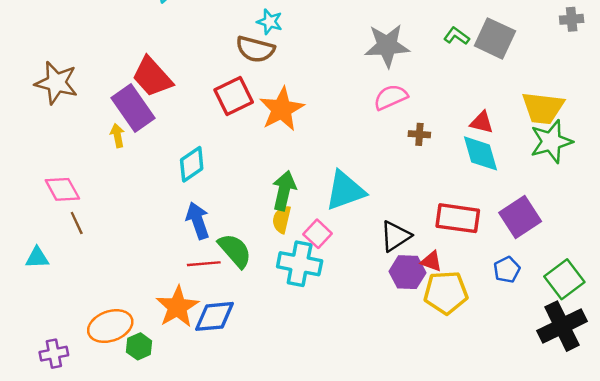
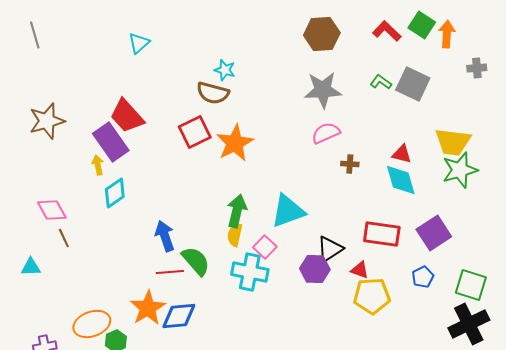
brown star: (56, 83) -> (47, 121), turned -30
cyan diamond: (192, 164) -> (115, 193), moved
purple hexagon: (407, 272) -> (315, 269), moved
green square: (564, 279) -> (471, 285), turned -36

